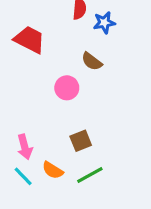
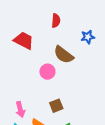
blue star: (104, 23) -> (88, 37), moved
brown semicircle: (92, 61) -> (64, 55), size x1.5

